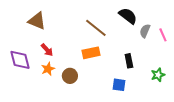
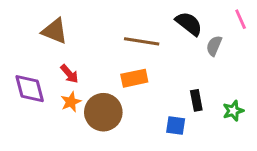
brown line: (96, 28) -> (142, 41), turned -30
pink line: (163, 35) -> (241, 19), moved
black rectangle: (129, 61) -> (196, 100), moved
brown circle: (70, 76) -> (103, 112), size x1.6

